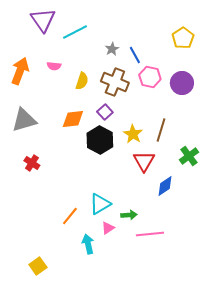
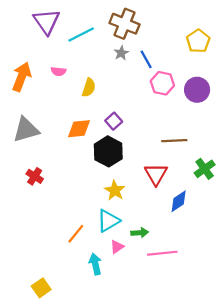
brown cross: (115, 82) -> (125, 24), moved
brown line: (161, 130) -> (174, 141), turned 70
yellow star: (133, 134) -> (115, 190), moved

